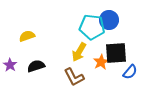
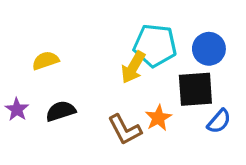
blue circle: (109, 20) -> (209, 49), moved
yellow arrow: (79, 52) -> (133, 67), moved
orange star: (101, 62) -> (158, 118), moved

